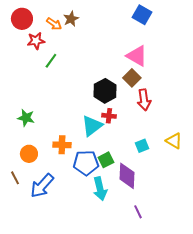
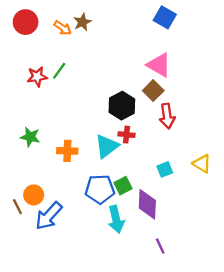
red star: (36, 41) -> (37, 77), moved
orange cross: (62, 145) -> (67, 151), moved
orange circle: (29, 154) -> (34, 195), moved

